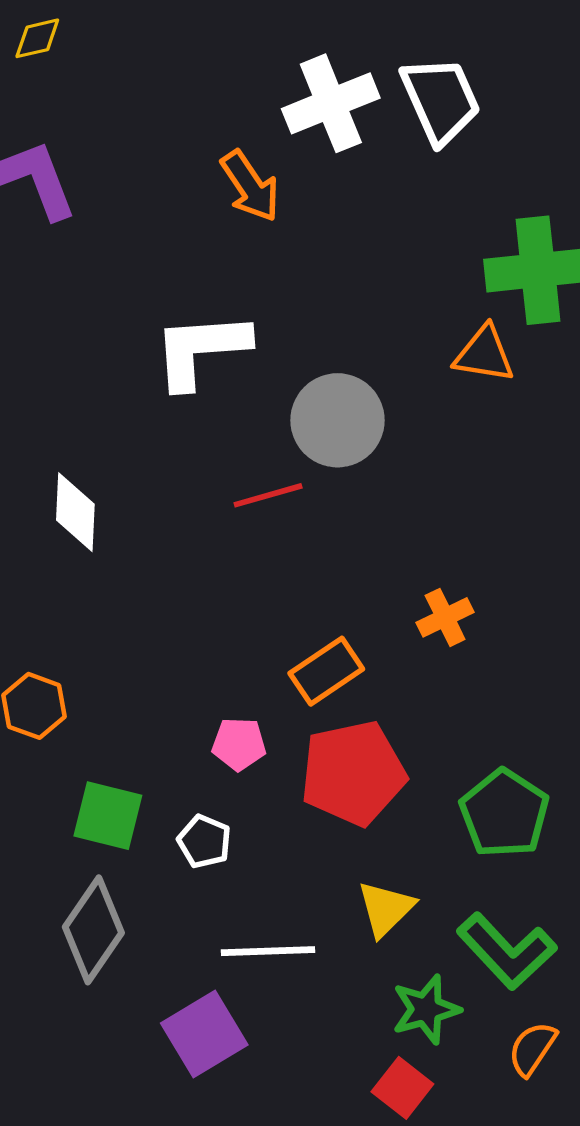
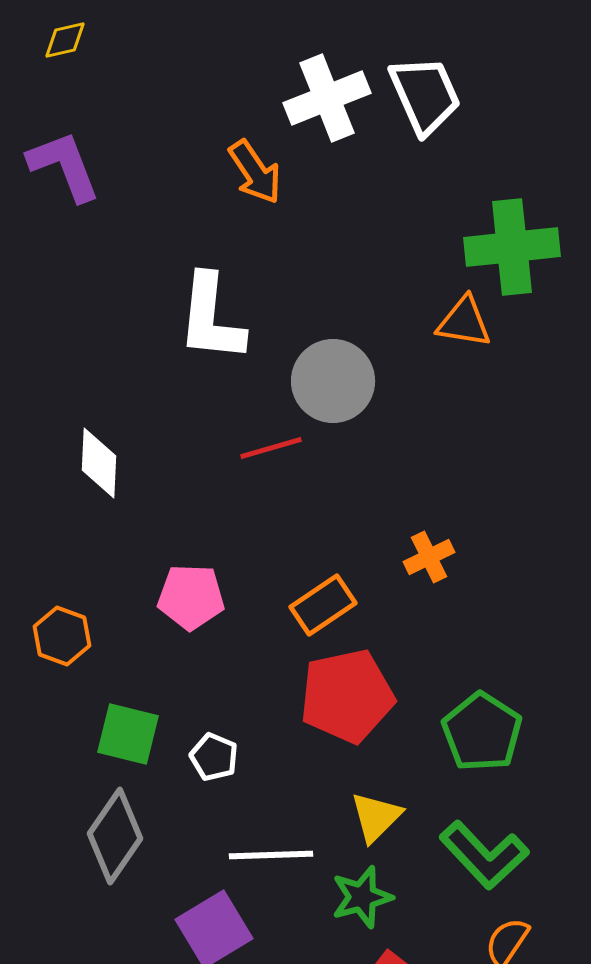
white L-shape: (201, 350) -> (211, 318), turned -80
pink pentagon: (239, 744) -> (191, 597), moved, size x1.4
green star: (426, 1009) -> (362, 897), moved

